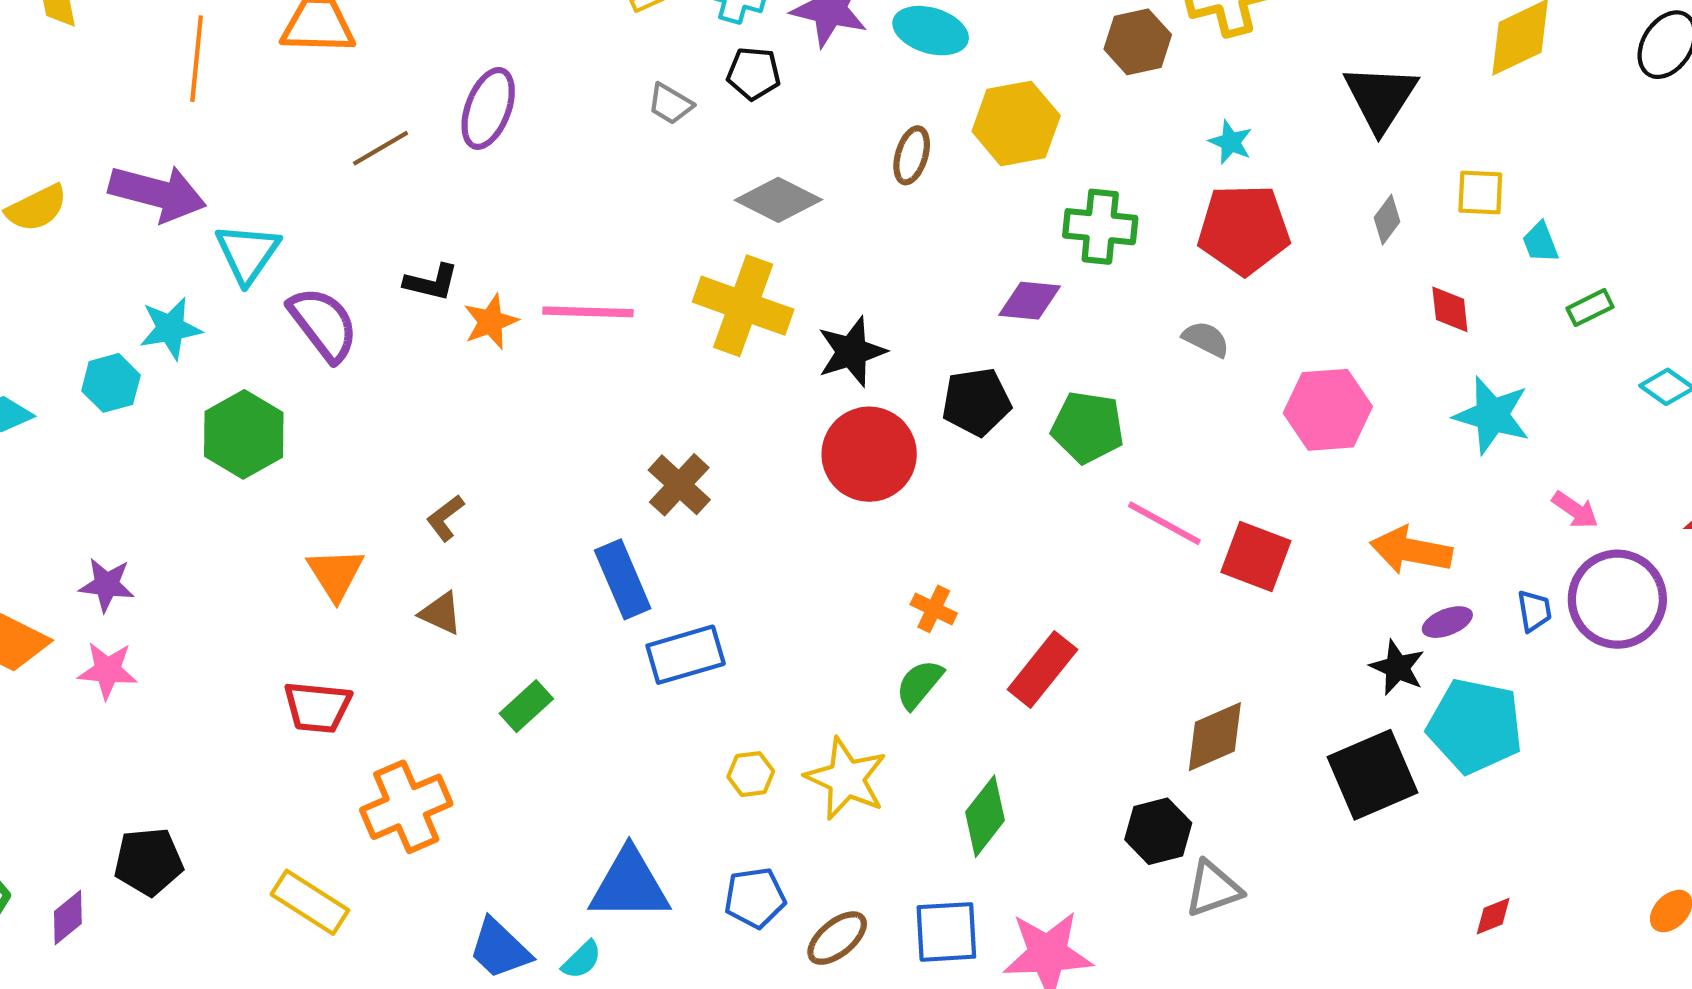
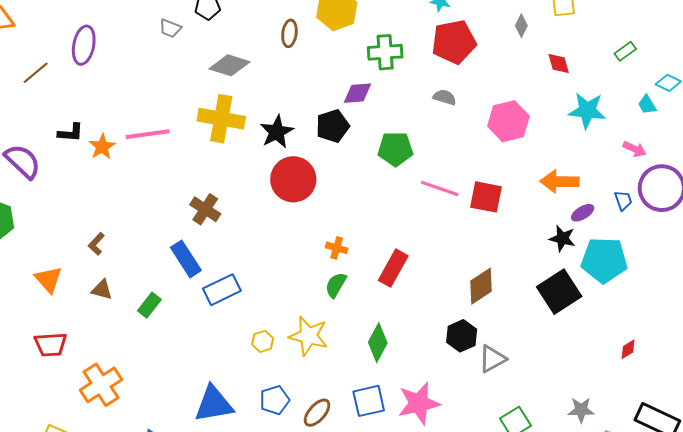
cyan trapezoid: (1540, 242) -> (647, 105), moved
black pentagon: (976, 402) -> (333, 126), moved
green rectangle: (526, 706) -> (149, 305), moved

